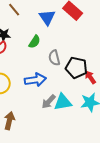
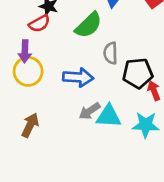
green semicircle: (35, 42) -> (89, 25), size x1.5
black pentagon: (76, 68) -> (138, 73), turned -30

